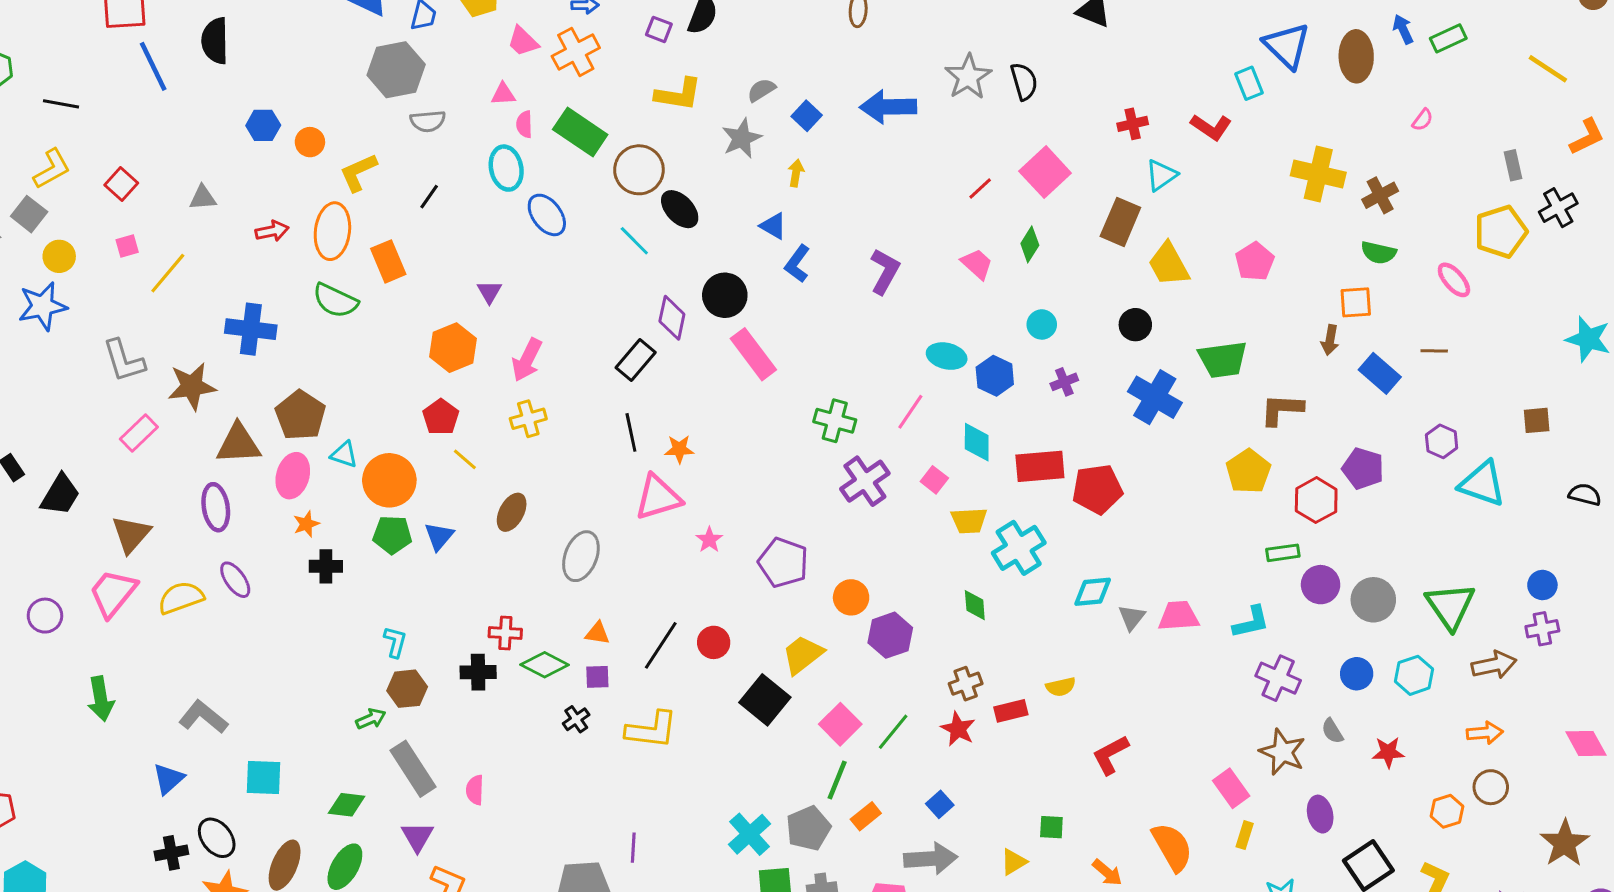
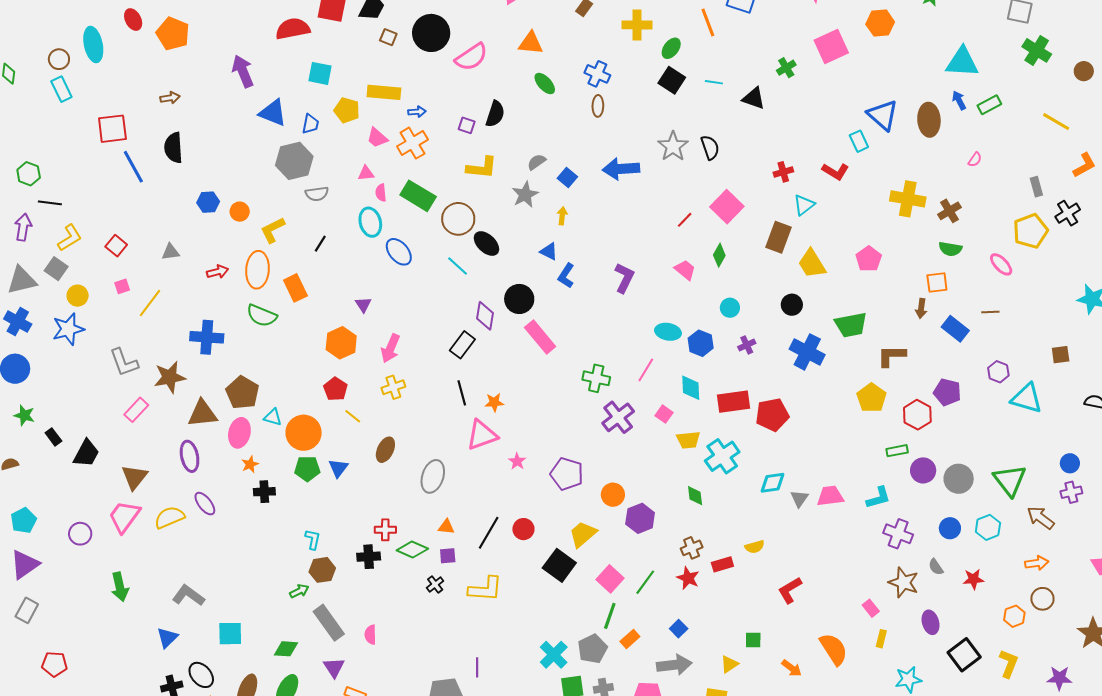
black line: (61, 104) -> (50, 203), moved
brown arrow: (1494, 665) -> (1041, 518), turned -128
pink rectangle: (1231, 788) -> (871, 608), size x0.7

